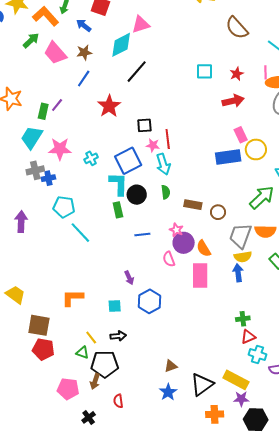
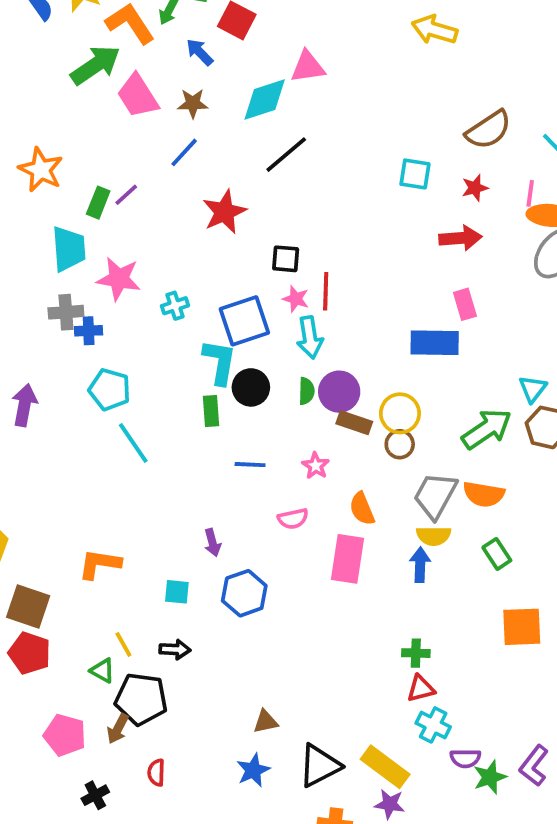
brown semicircle: (237, 28) -> (489, 130), moved, turned -90
green arrow: (31, 40) -> (96, 65), size x1.5
cyan trapezoid: (32, 137) -> (69, 249), turned 135
yellow circle: (256, 149) -> (400, 413), moved
purple circle: (184, 243) -> (339, 392), moved
pink semicircle: (169, 259) -> (293, 519), turned -91

